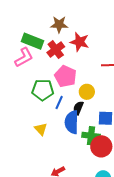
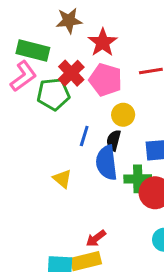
red star: (80, 42) -> (103, 42), turned 30
red cross: (56, 50) -> (71, 73), moved
pink pentagon: (65, 76) -> (105, 80), moved
green pentagon: (43, 90) -> (53, 94), moved

